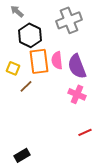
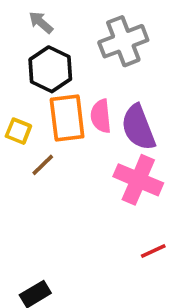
gray arrow: (17, 11) -> (41, 22), moved
pink cross: (77, 94) -> (138, 180), size x1.4

